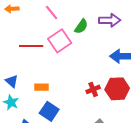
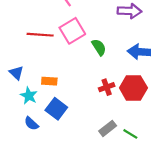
green semicircle: (81, 26) -> (99, 47), moved, turned -70
cyan star: (11, 102) -> (29, 96), moved

